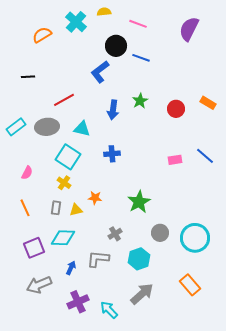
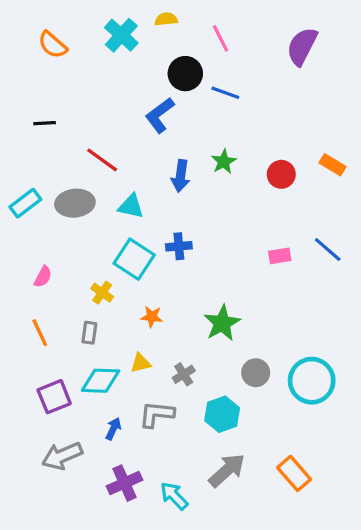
pink line: (138, 24) -> (220, 38), turned 42
orange semicircle: (42, 35) -> (53, 45), moved, turned -108
red line: (64, 100) -> (102, 160), turned 65
cyan square: (68, 157) -> (134, 259), moved
yellow triangle: (76, 210) -> (141, 363), moved
orange rectangle: (190, 285) -> (294, 473), moved

